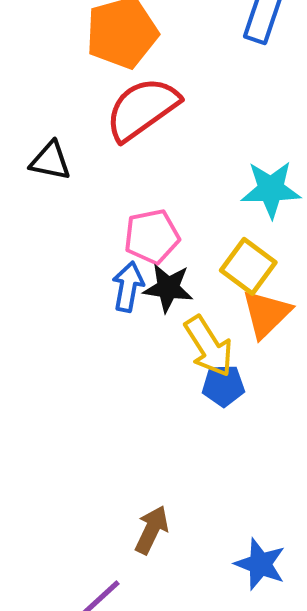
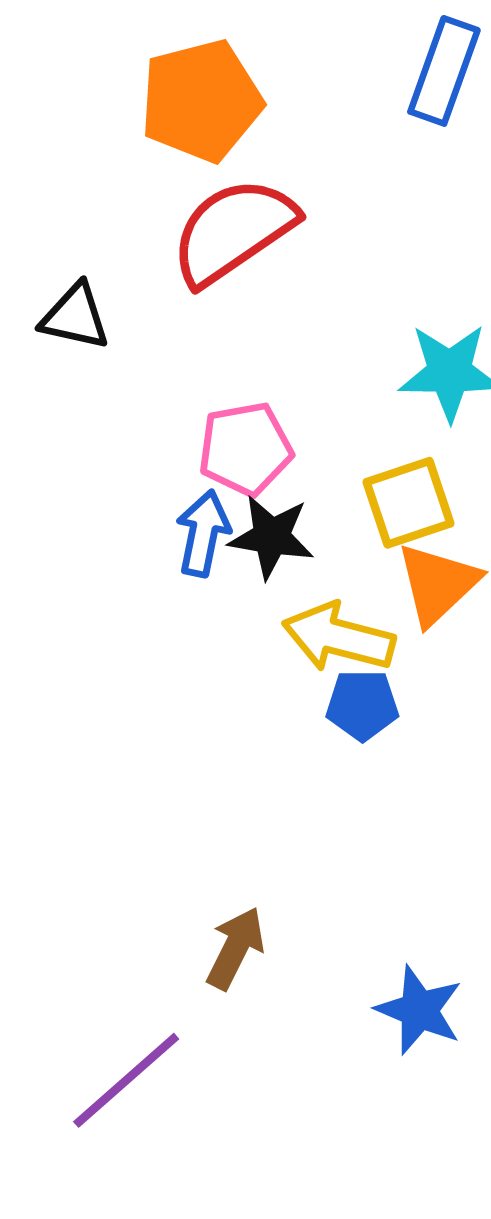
yellow square: (248, 266) -> (408, 503), turned 34
yellow arrow: (209, 346) -> (339, 637), turned 136

